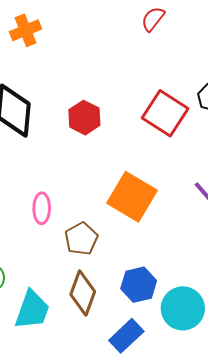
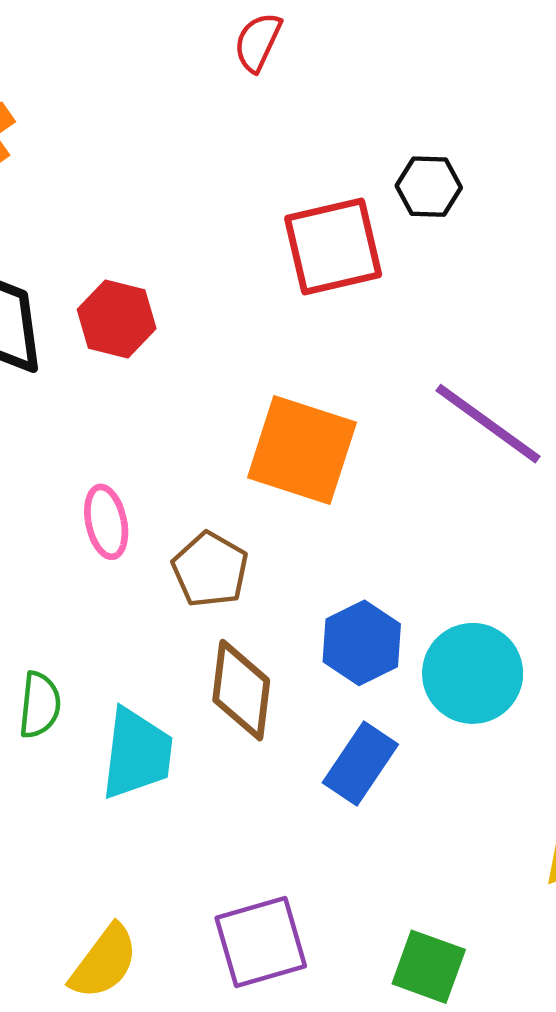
red square: (165, 113) -> (333, 247), turned -33
red hexagon: (84, 118) -> (117, 319), moved

